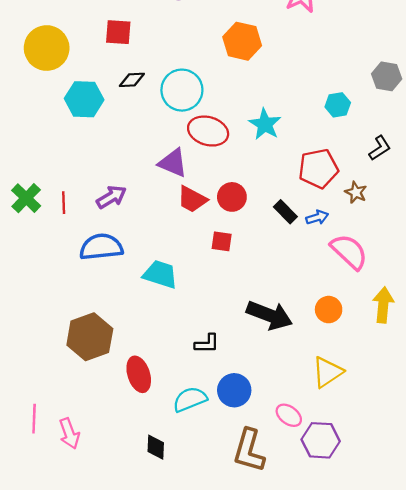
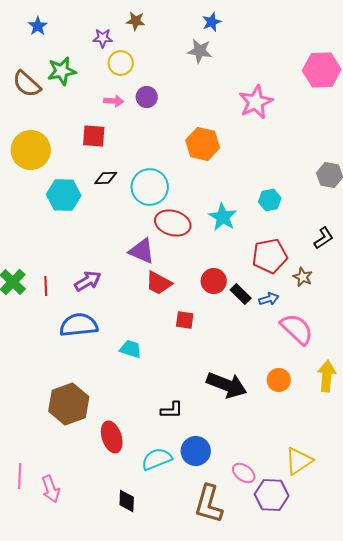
cyan hexagon: (338, 105) -> (270, 200), moved
red circle: (232, 197) -> (214, 281), moved
cyan trapezoid: (160, 274) -> (131, 349), size x0.7
yellow triangle: (327, 372) -> (299, 461), moved

